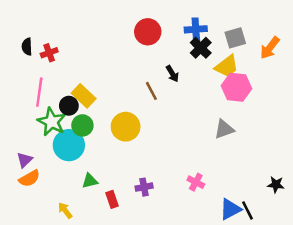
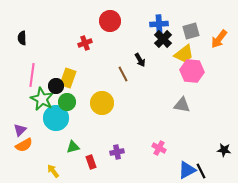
red circle: (148, 32) -> (110, 21), moved
red cross: (49, 53) -> (85, 43), moved
yellow rectangle: (84, 96) -> (68, 78), turned 66
gray triangle: (224, 129) -> (182, 105), turned 30

